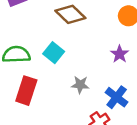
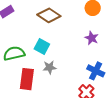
gray star: (80, 85) -> (50, 67), moved

